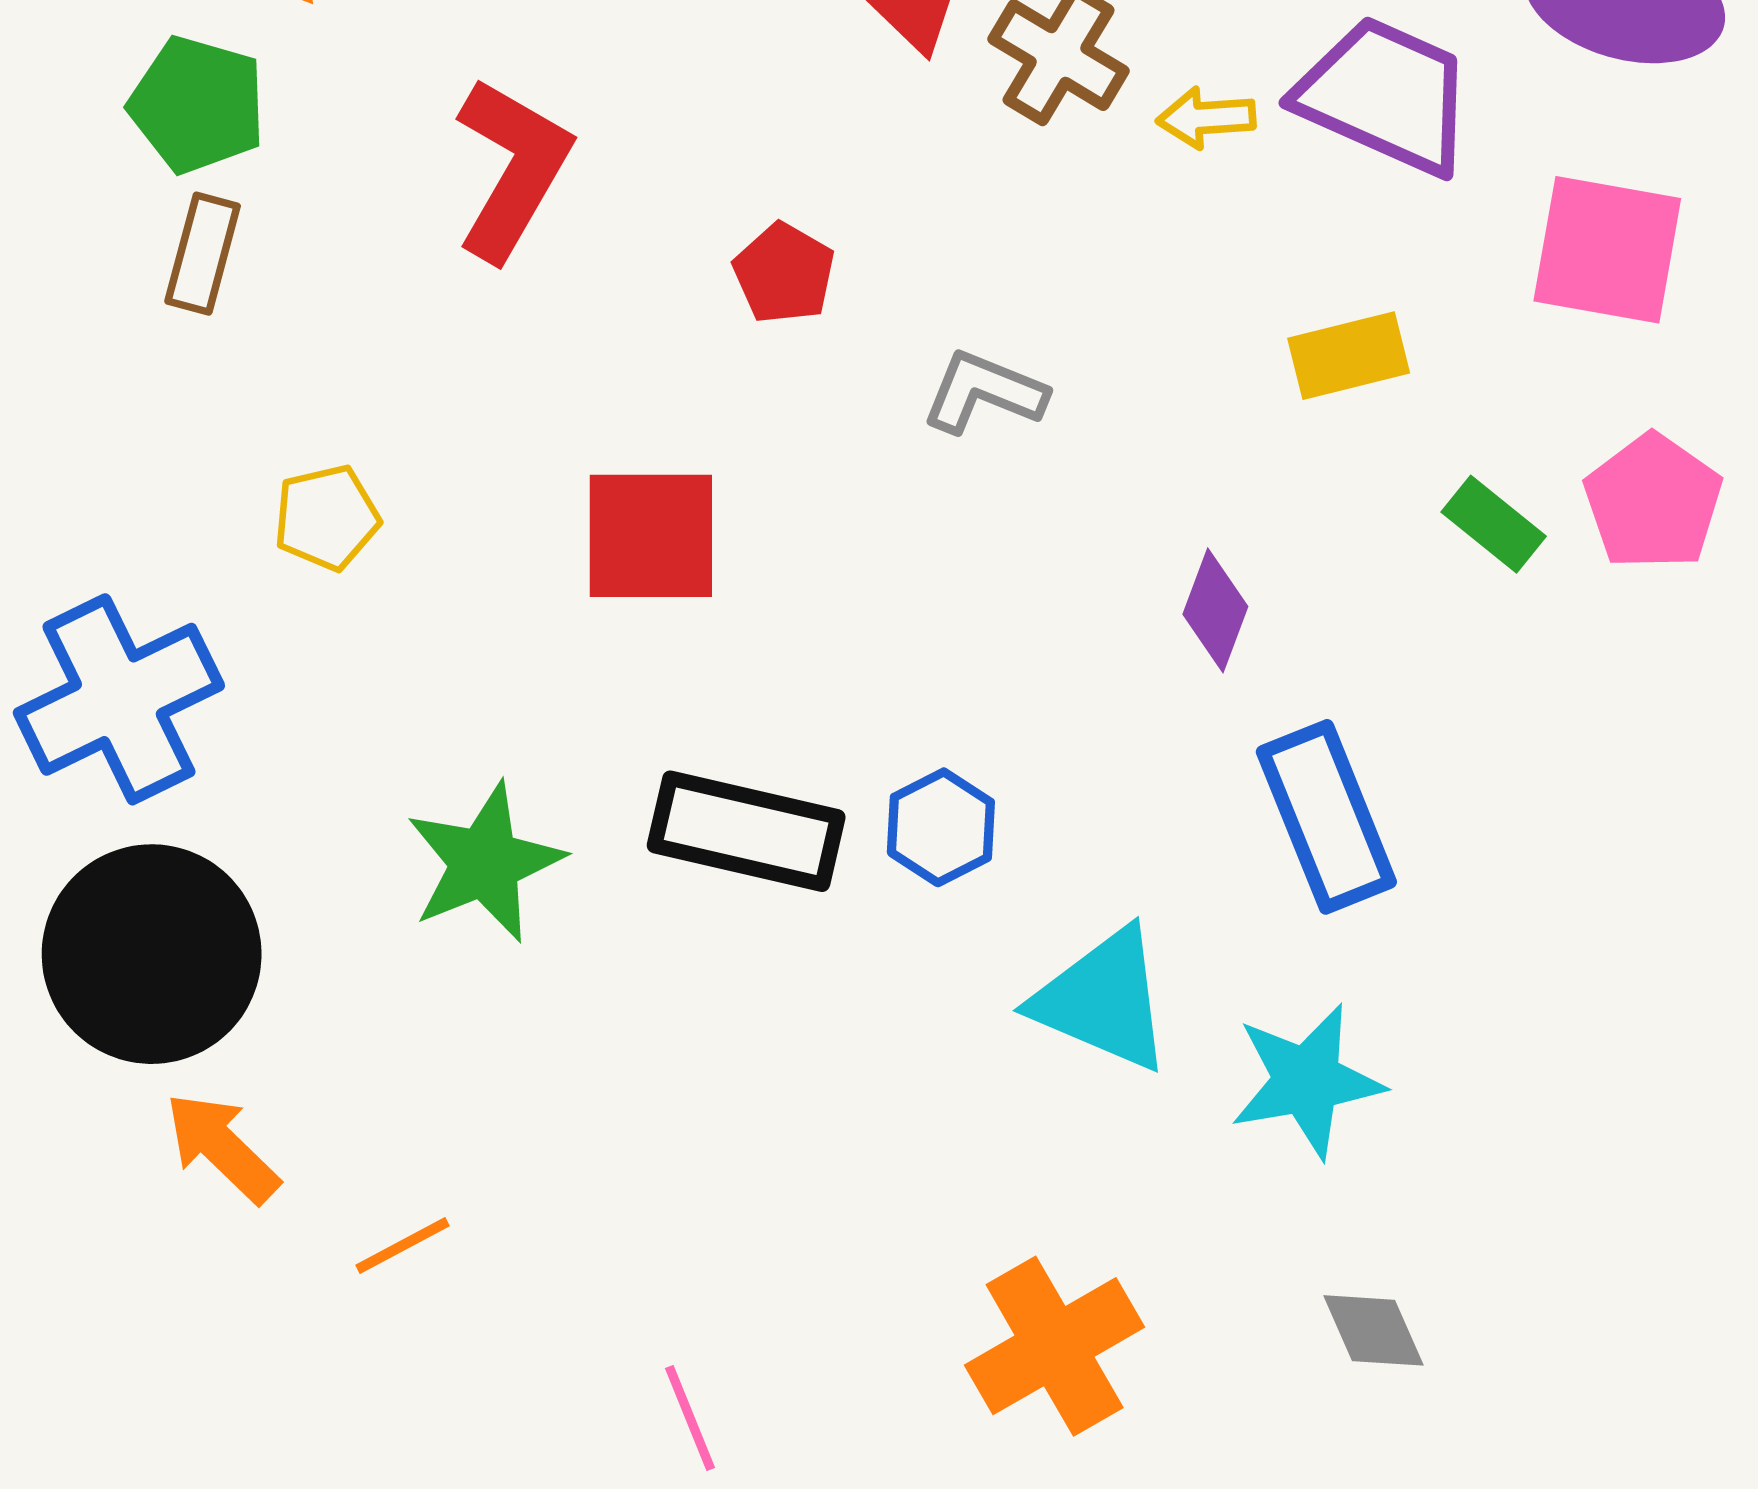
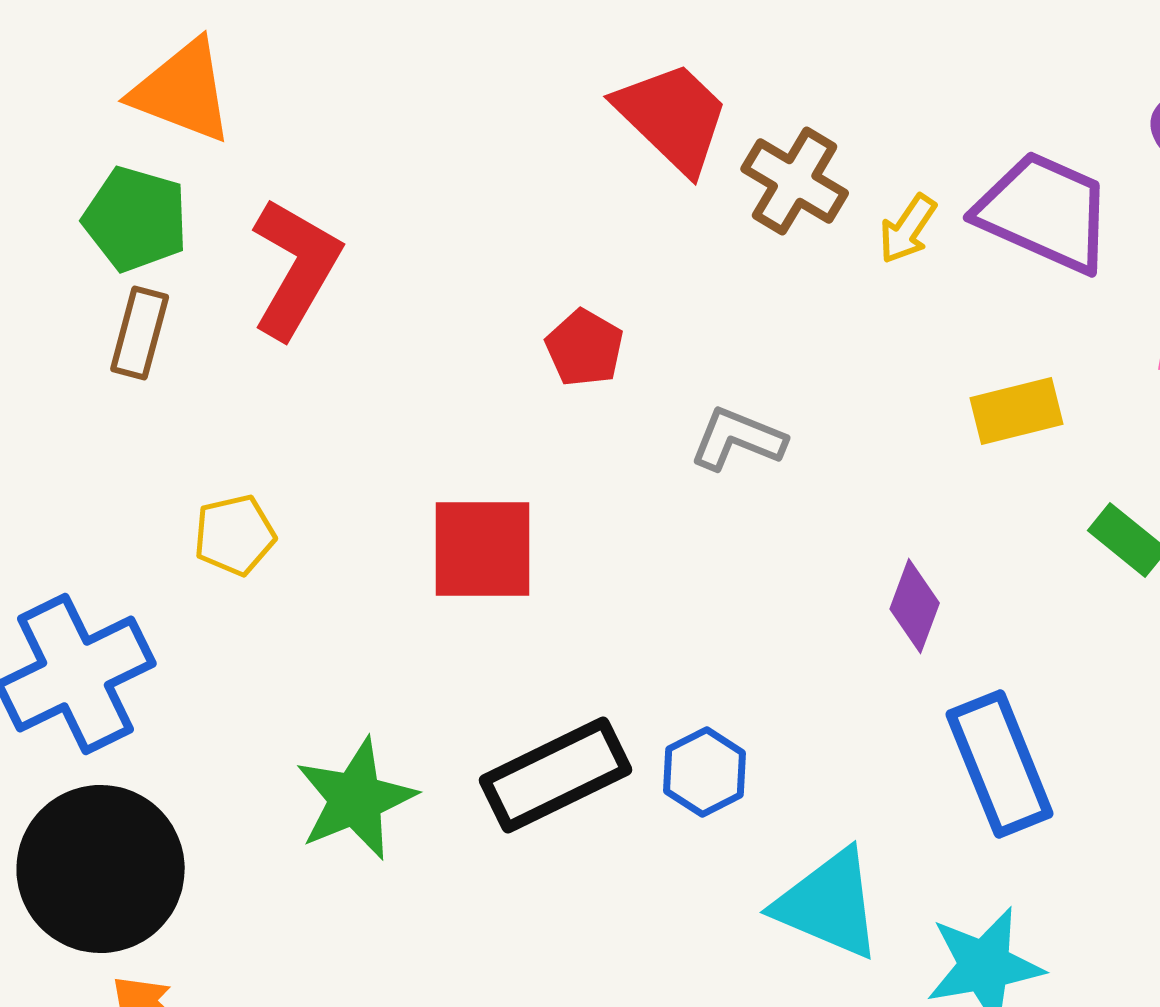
yellow arrow: (1206, 118) -> (908, 229), turned -52
red L-shape: (512, 169) -> (296, 268), moved
black rectangle: (746, 831) -> (556, 775), turned -39

